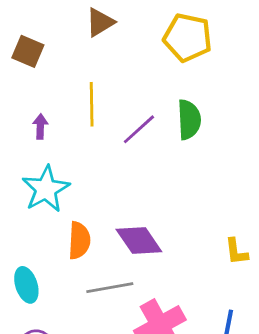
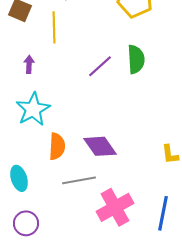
yellow line: (92, 104) -> (54, 27), moved

